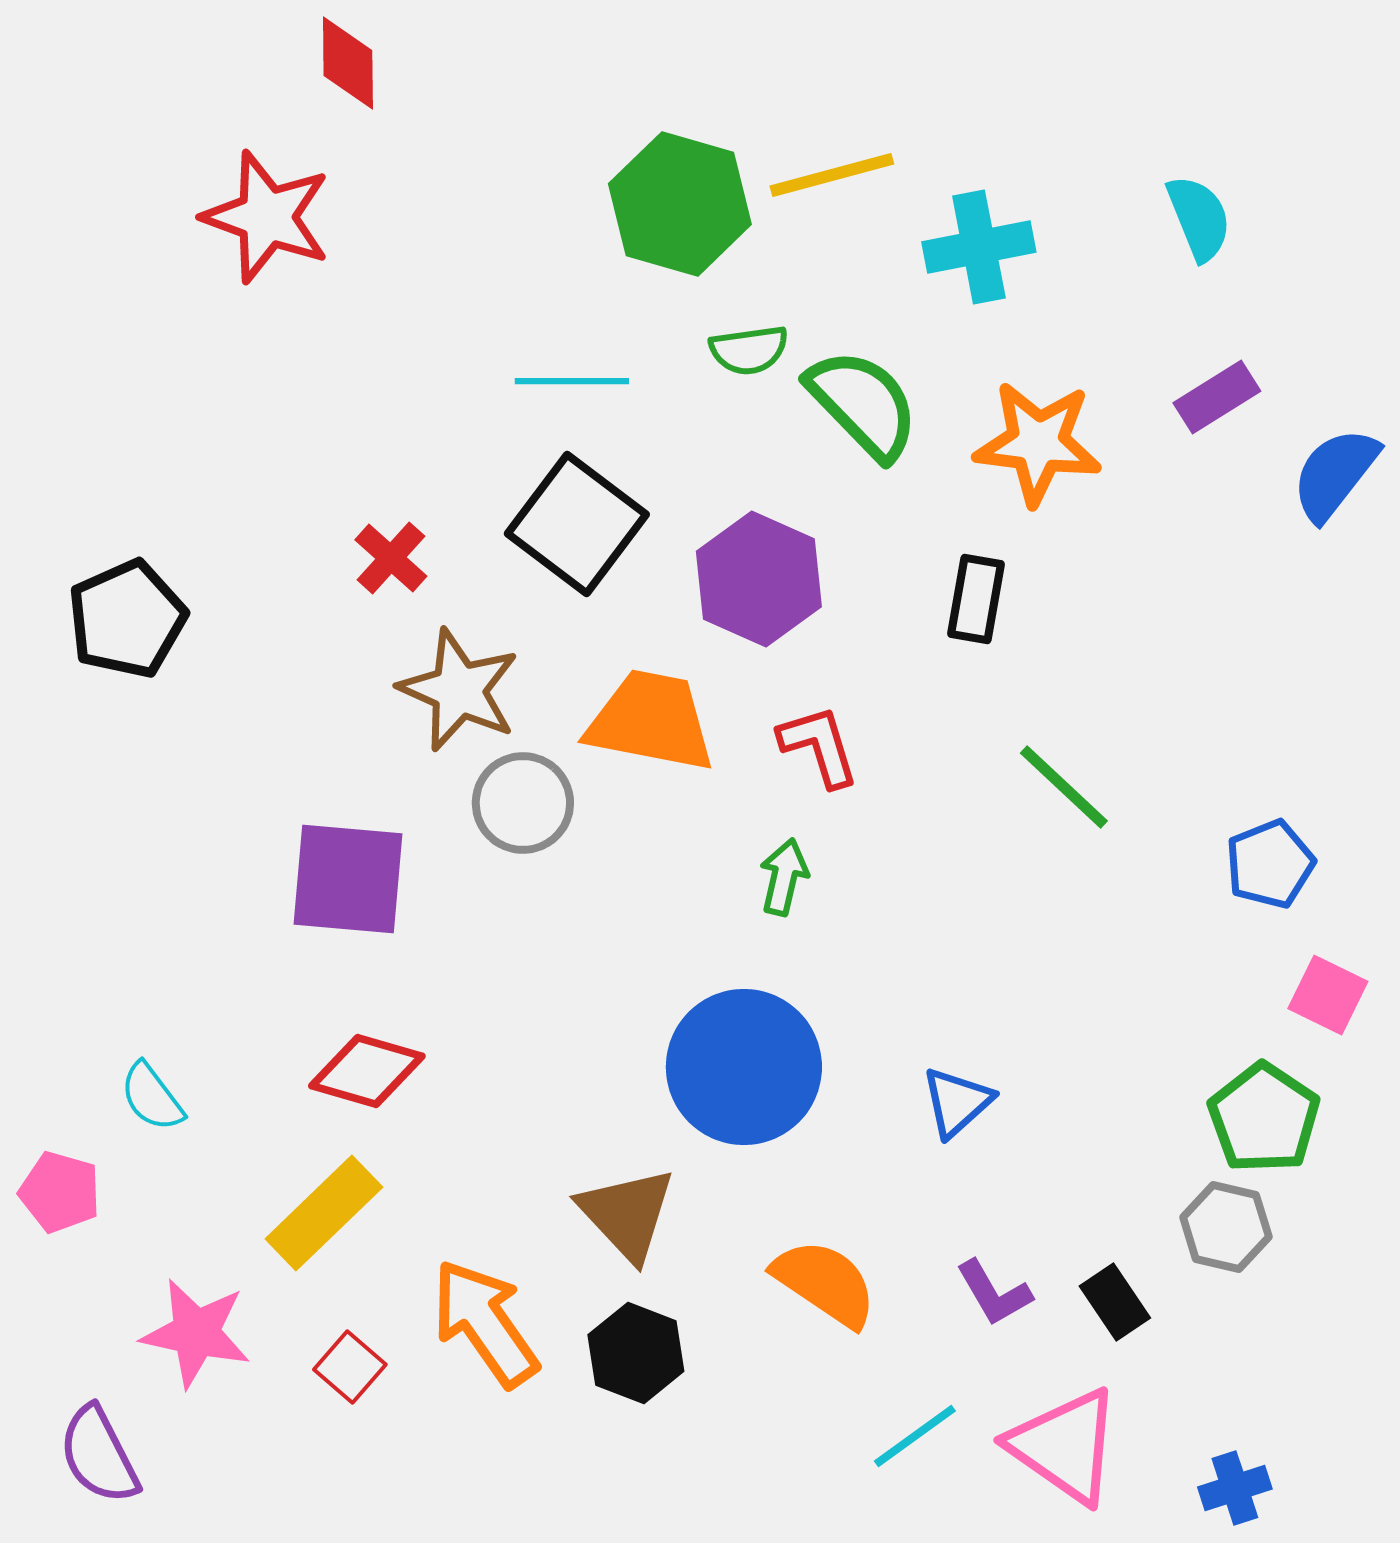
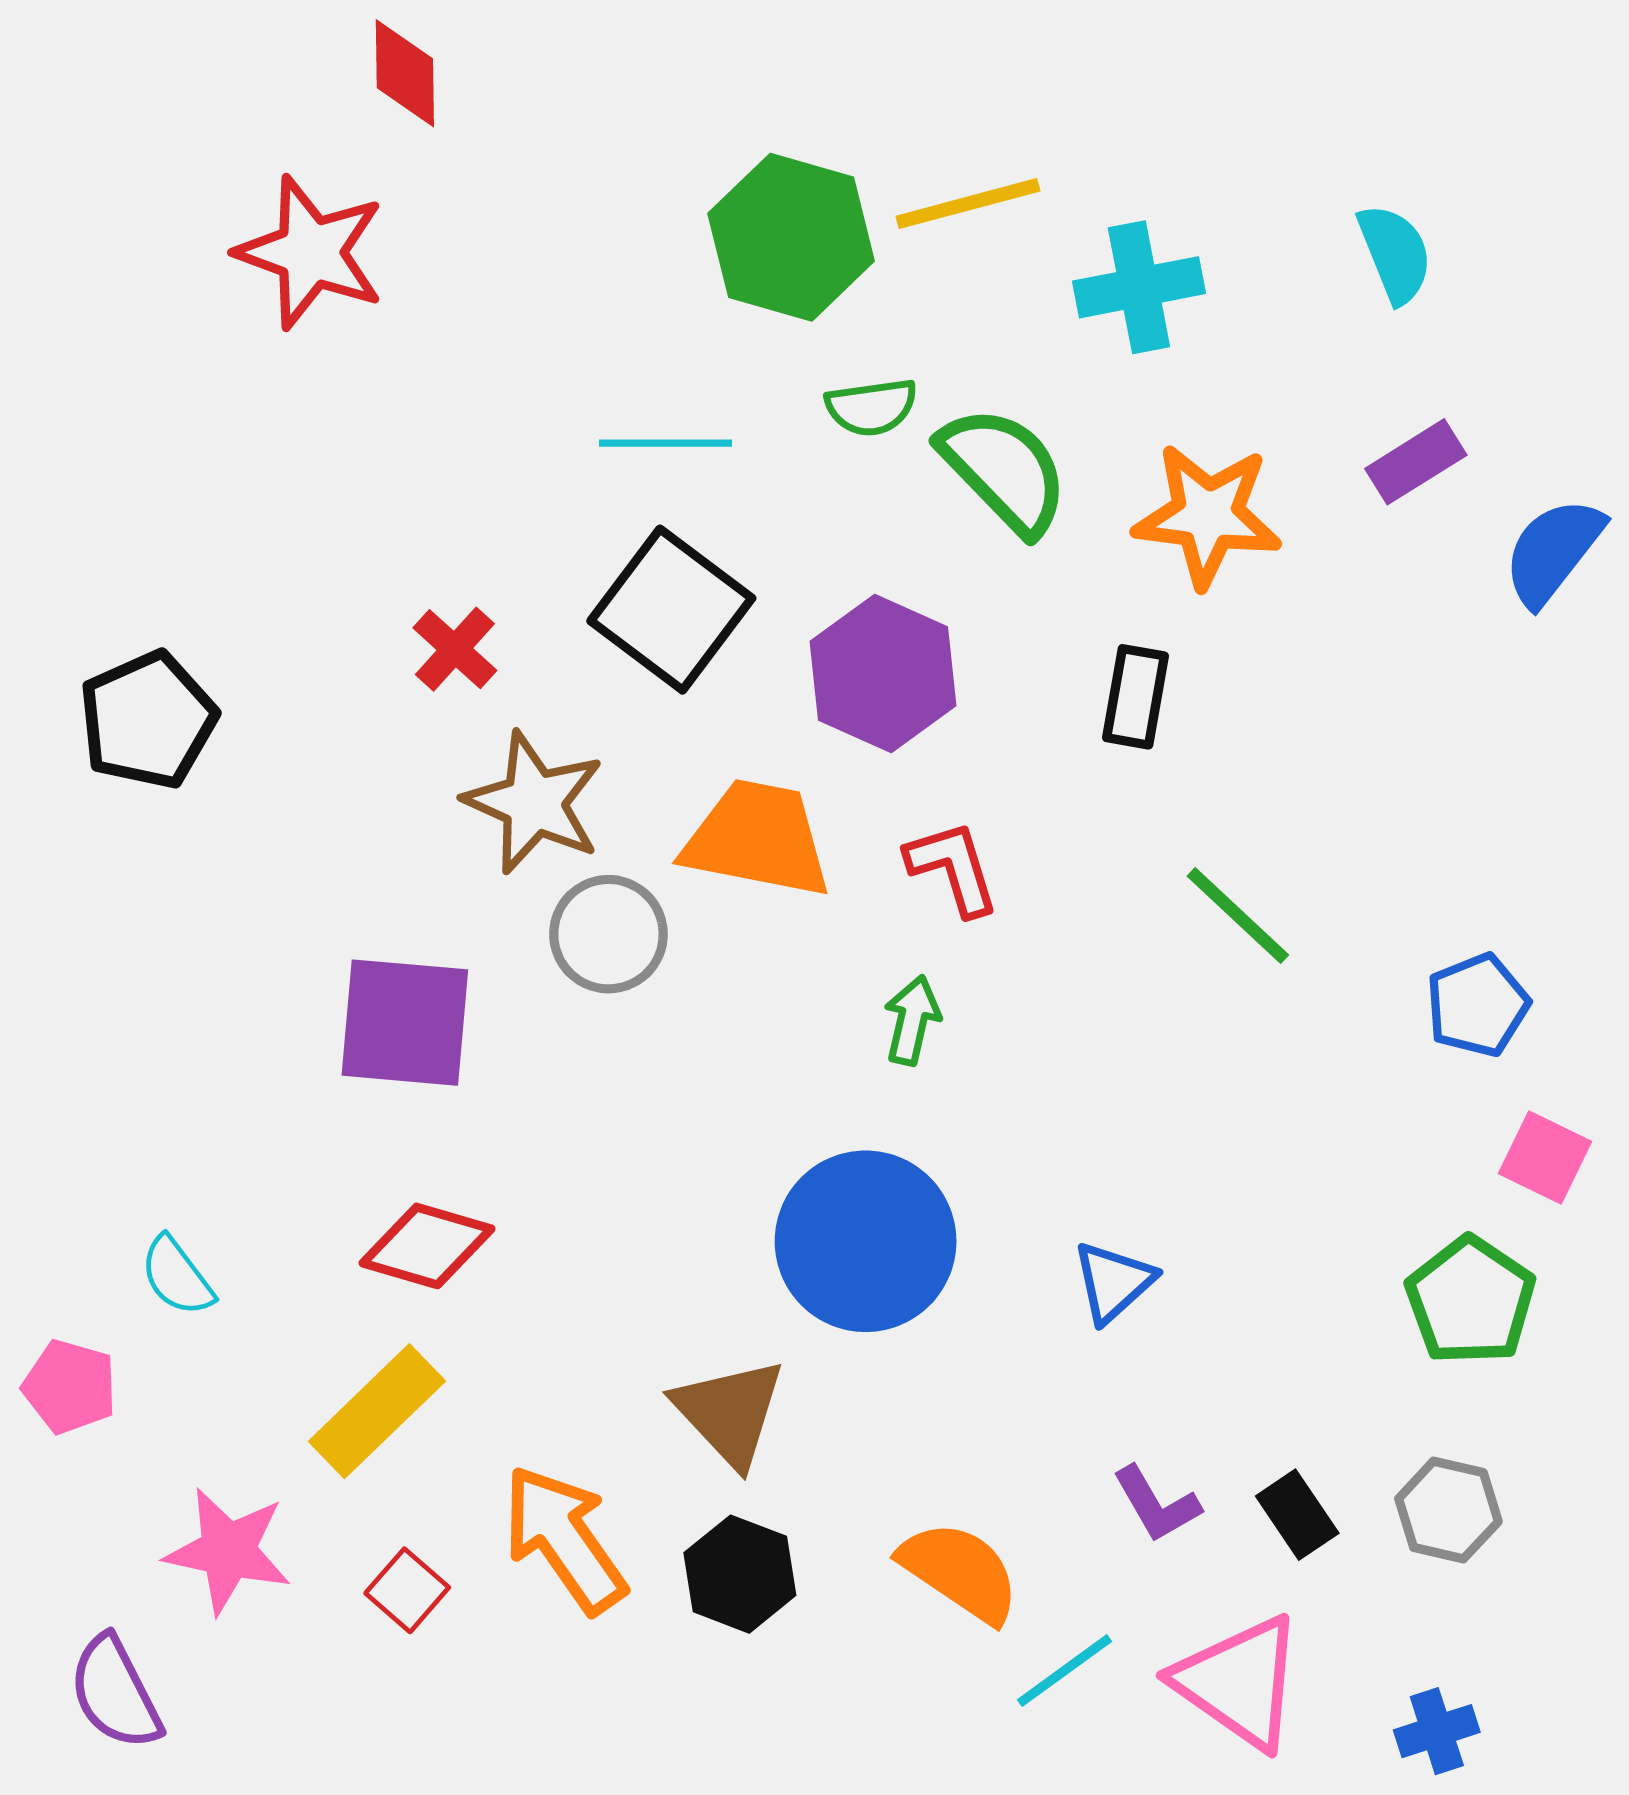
gray hexagon: (1226, 1227) -> (1448, 1510), moved
orange semicircle: (825, 1283) -> (960, 1572), moved

